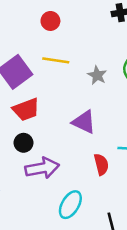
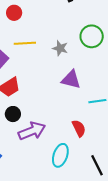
purple triangle: (84, 122) -> (71, 80), moved
red semicircle: (101, 164) -> (79, 128), moved

